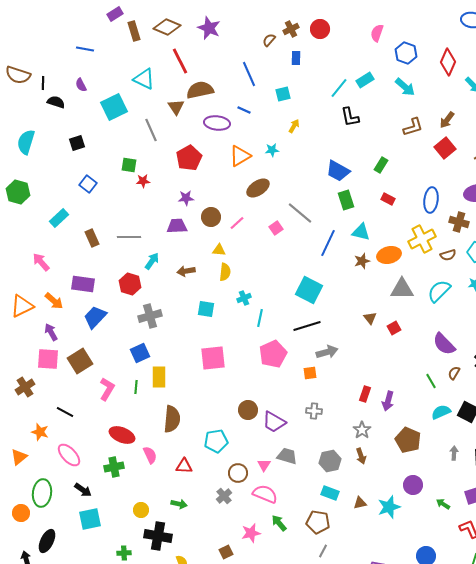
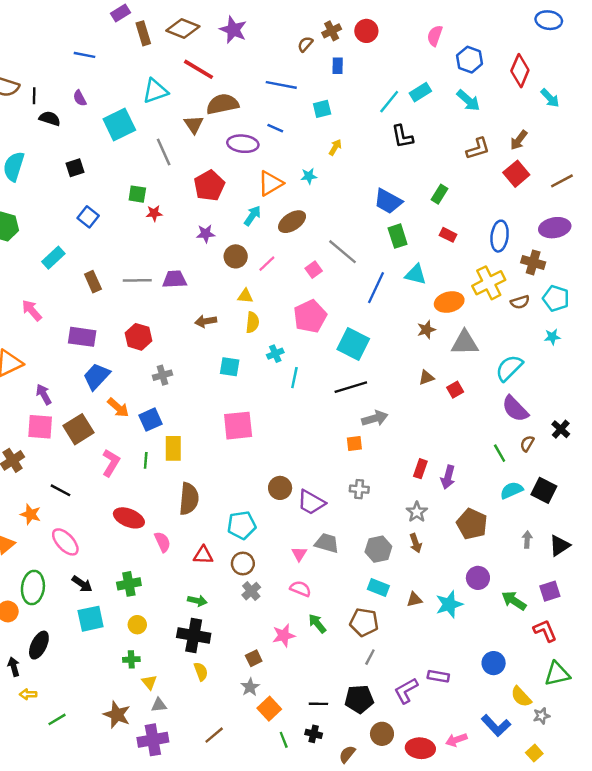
red line: (180, 61) -> (198, 69), turned -32
blue line: (249, 74) -> (281, 85), turned -55
cyan triangle: (144, 79) -> (155, 91), turned -45
purple trapezoid: (177, 226) -> (174, 279), moved
cyan arrow: (152, 261) -> (252, 216), moved
brown star: (362, 261) -> (426, 330), moved
cyan semicircle: (439, 291) -> (509, 368), moved
orange arrow: (54, 301) -> (118, 408), moved
gray cross: (150, 316) -> (162, 375), size x0.7
brown triangle: (370, 318) -> (426, 378), turned 48
pink pentagon: (273, 354) -> (310, 316), moved
green cross: (114, 467) -> (129, 584), moved
brown circle: (238, 473) -> (243, 564), moved
pink semicircle: (265, 494) -> (300, 589), size x0.7
green arrow: (443, 504) -> (514, 601), size x1.5
yellow circle: (141, 510) -> (137, 625), moved
black cross: (158, 536) -> (194, 635), moved

